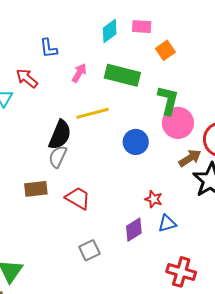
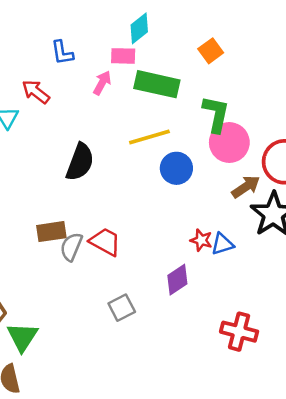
pink rectangle: (142, 27) -> (123, 56), moved
yellow line: (92, 113) -> (149, 137), moved
gray semicircle: (58, 157) -> (71, 247), moved
blue triangle: (167, 223) -> (223, 244), moved

